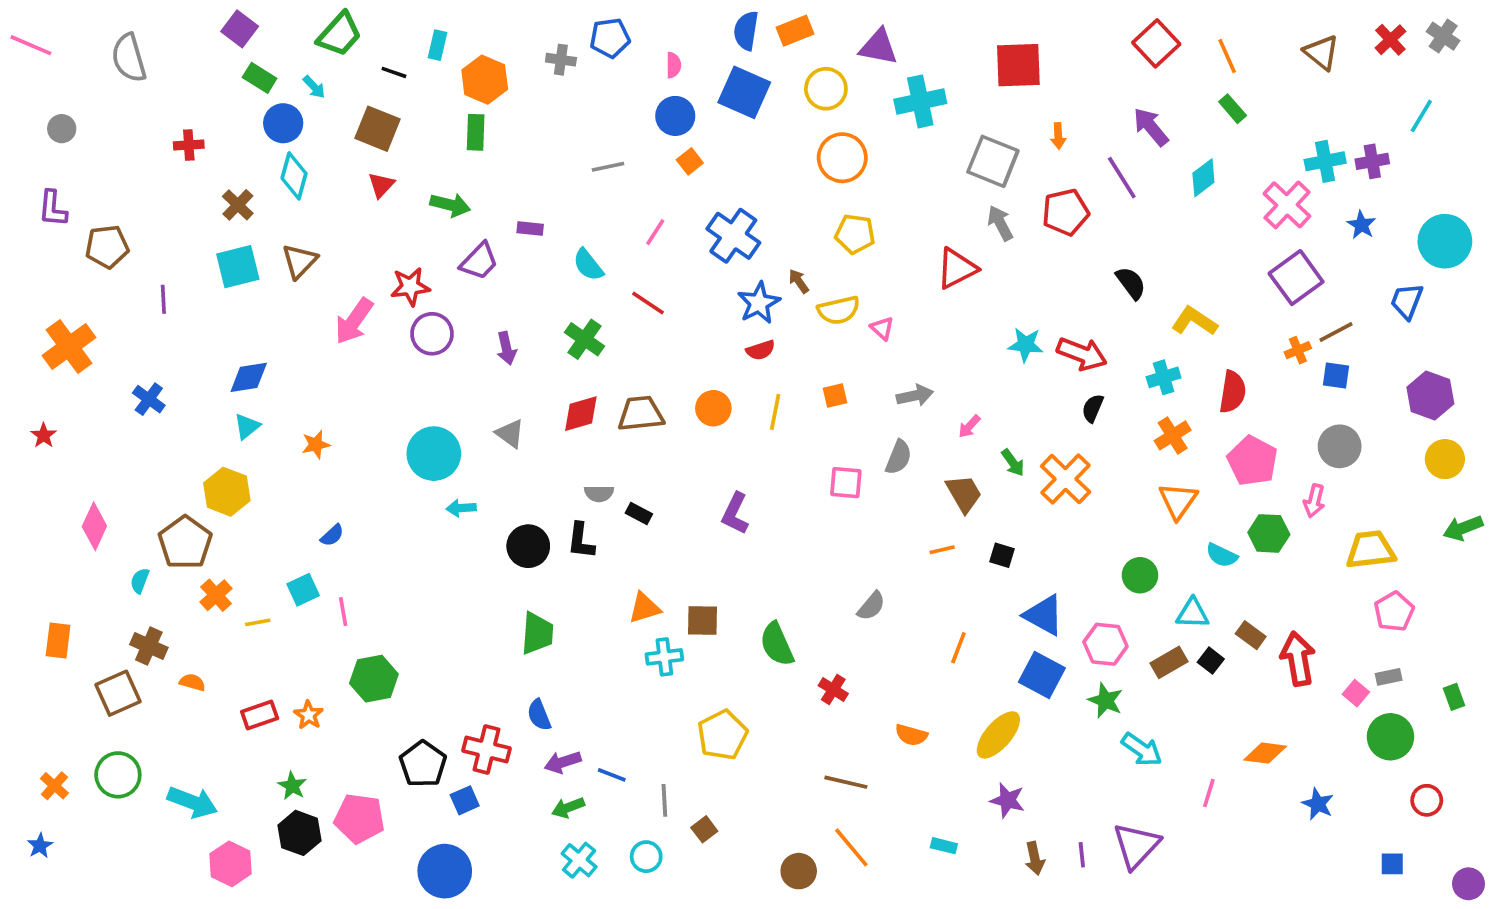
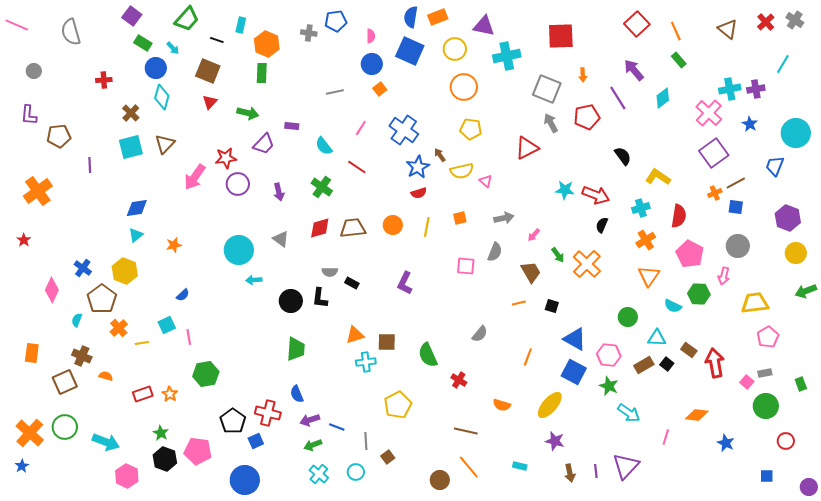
blue cross: (149, 399) -> (83, 268), moved
orange cross: (54, 786) -> (30, 433), size x1.8

